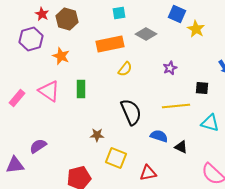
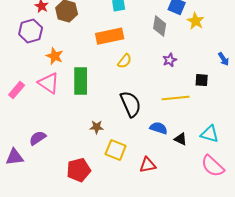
gray diamond: (146, 34) -> (160, 26), moved, turned 70
orange star: (61, 56) -> (55, 56), moved
green rectangle: (81, 89) -> (81, 81), size x1.5
cyan triangle: (210, 123) -> (210, 134), moved

